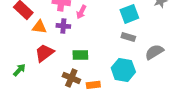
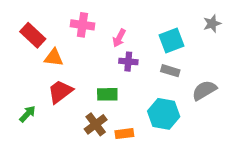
pink arrow: (81, 12) -> (119, 38), moved
purple cross: (63, 26) -> (128, 62), moved
brown cross: (71, 78) -> (96, 124), turned 30

